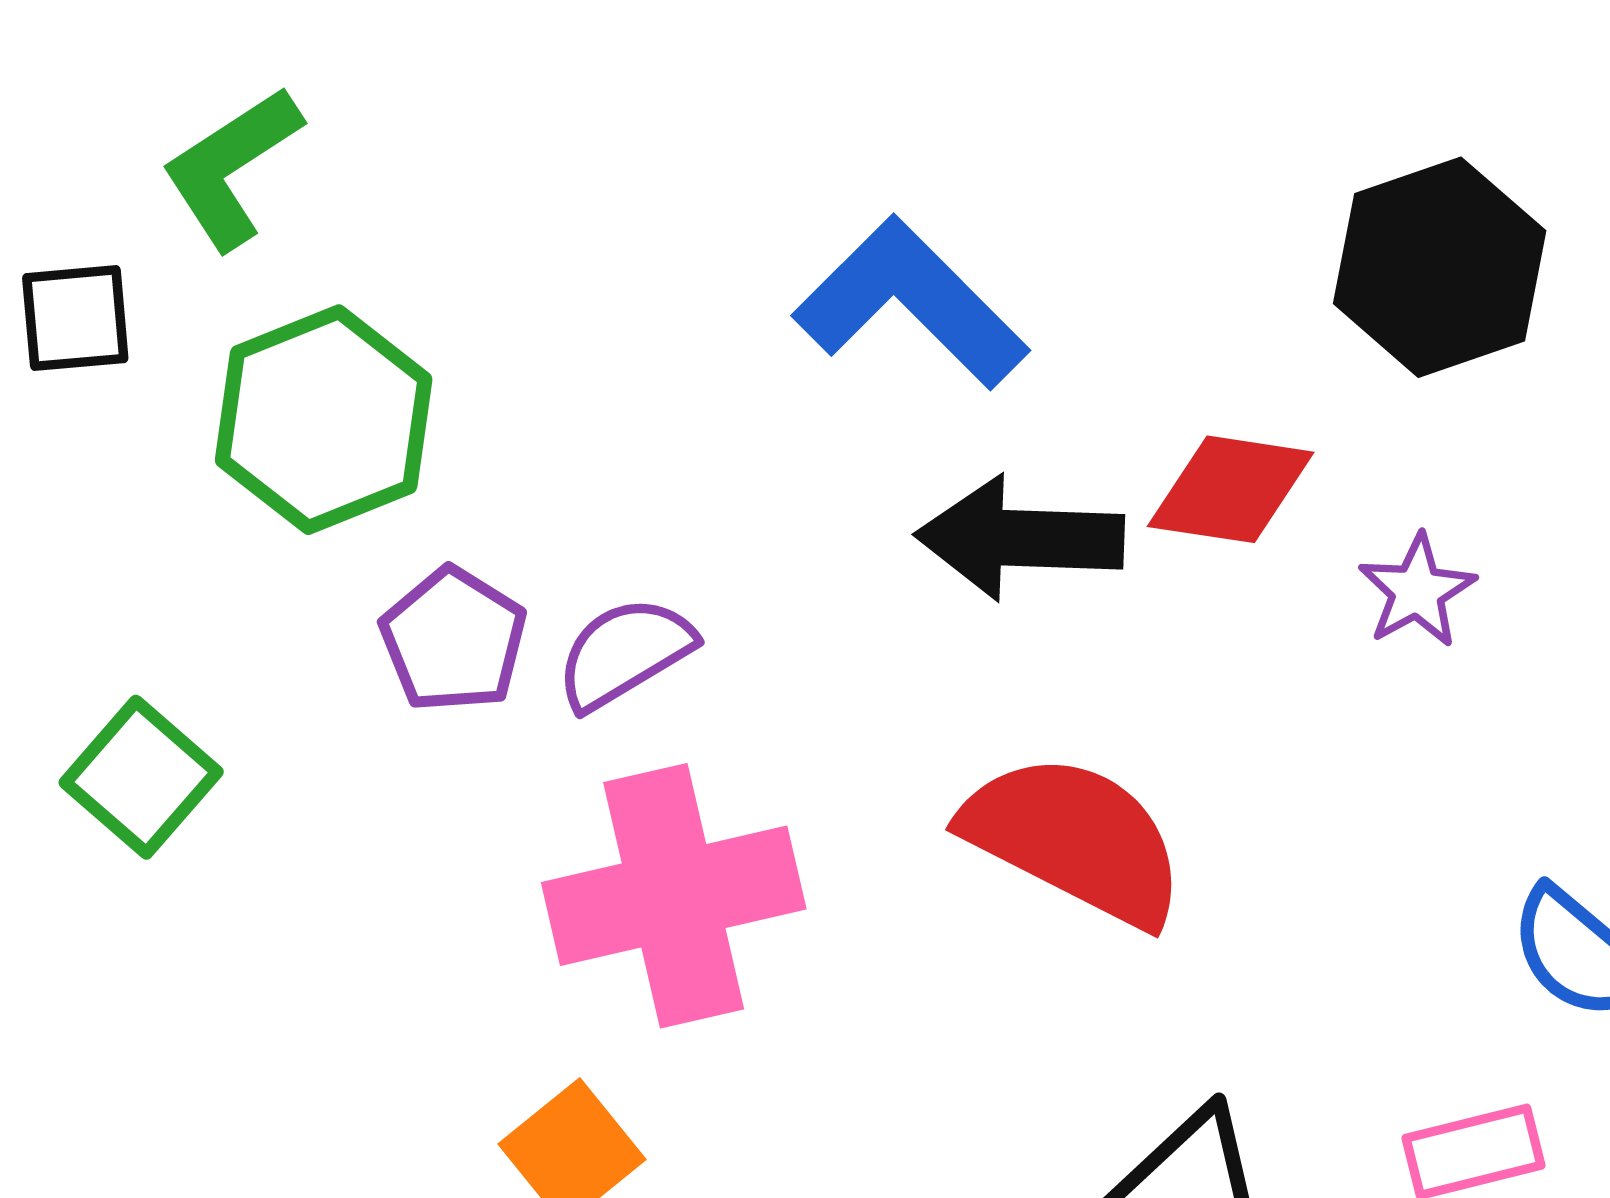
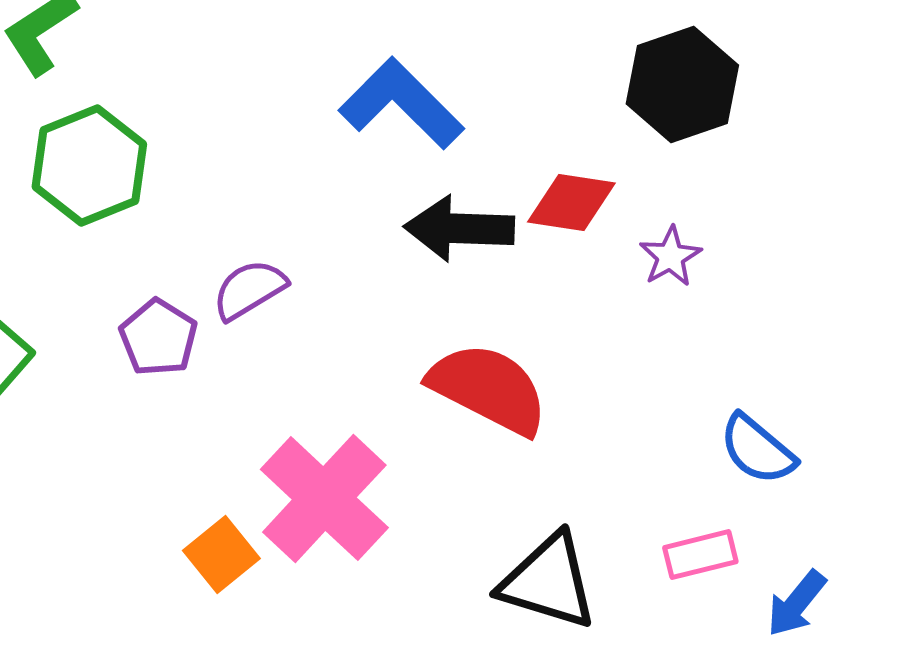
purple pentagon: (454, 640) -> (158, 338), moved
pink cross: (674, 896) -> (324, 499), moved, turned -34

